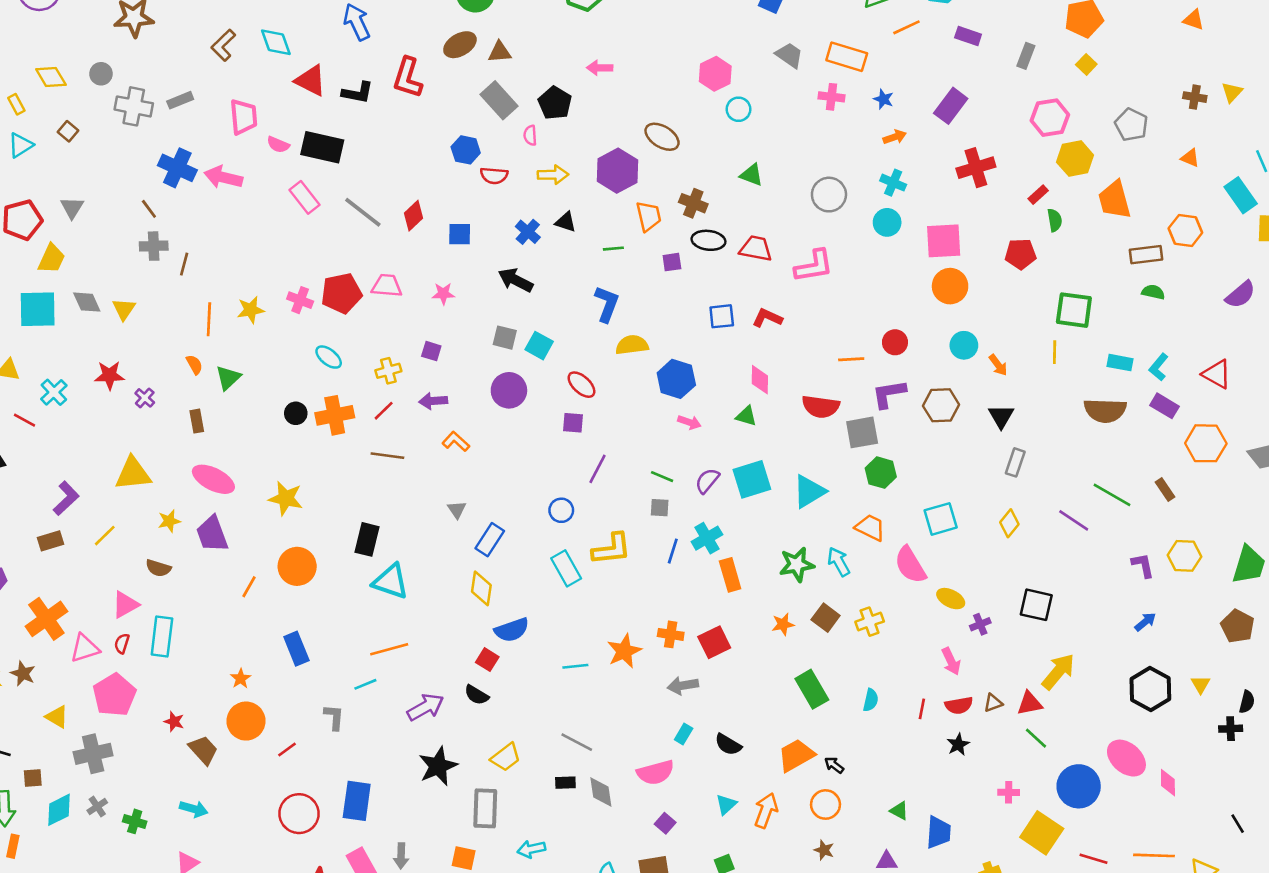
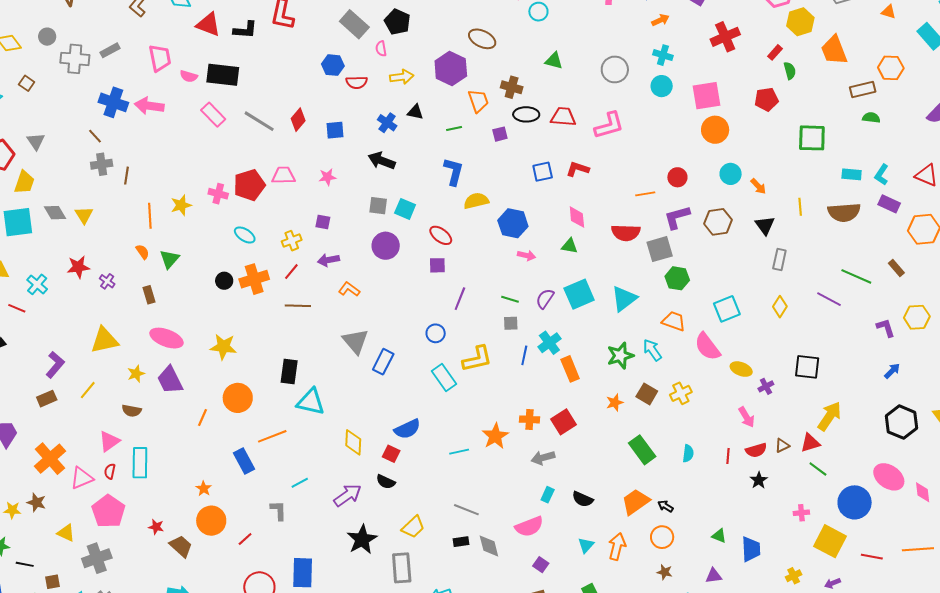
yellow line: (1055, 352) -> (800, 207), moved
gray triangle: (457, 510) -> (355, 341), size x1.8
yellow diamond: (481, 588) -> (353, 442), moved
orange line: (389, 649) -> (272, 436), moved

